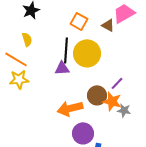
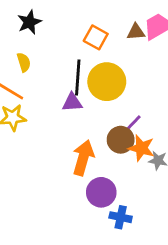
brown triangle: (108, 25) -> (136, 32), moved, turned -32
purple line: (117, 83) -> (133, 123), moved
orange arrow: (70, 108) -> (83, 158), turned 120

